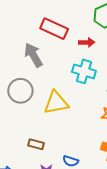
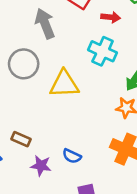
brown rectangle: (36, 144) -> (21, 139), moved

